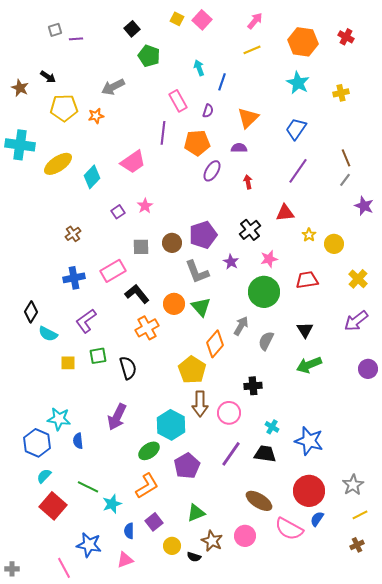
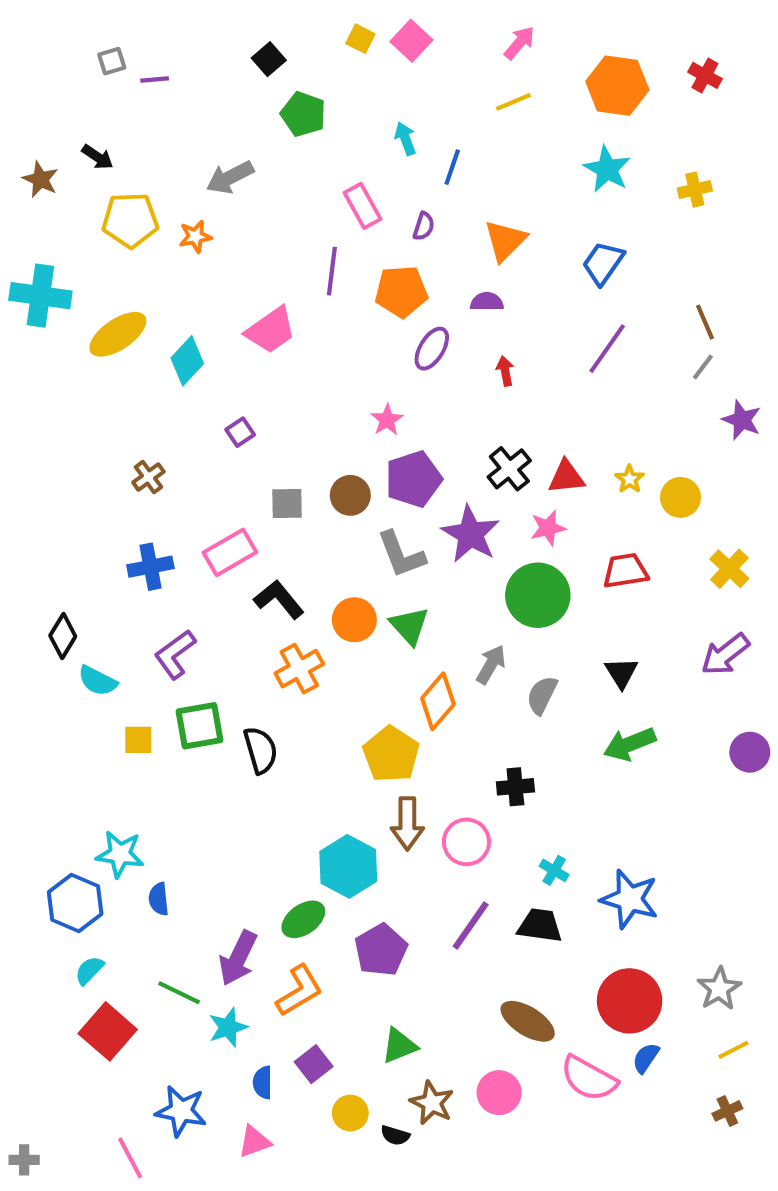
pink star: (145, 206) -> (387, 420), moved
red triangle: (285, 213) -> (566, 477), moved
purple star: (231, 262) -> (471, 534), size x1.8
green square: (98, 356) -> (199, 726), size x1.4
purple arrow: (117, 417) -> (238, 958), moved

